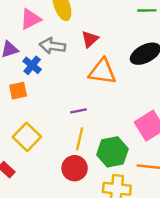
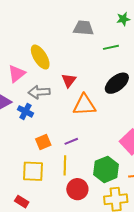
orange square: (18, 91) -> (43, 142), moved
yellow square: (27, 137) -> (33, 171), turned -30
yellow line: (80, 139) -> (65, 165), moved

